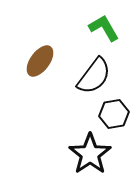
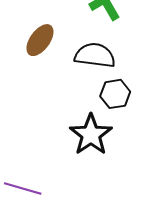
black semicircle: (94, 76) -> (95, 55), turned -120

